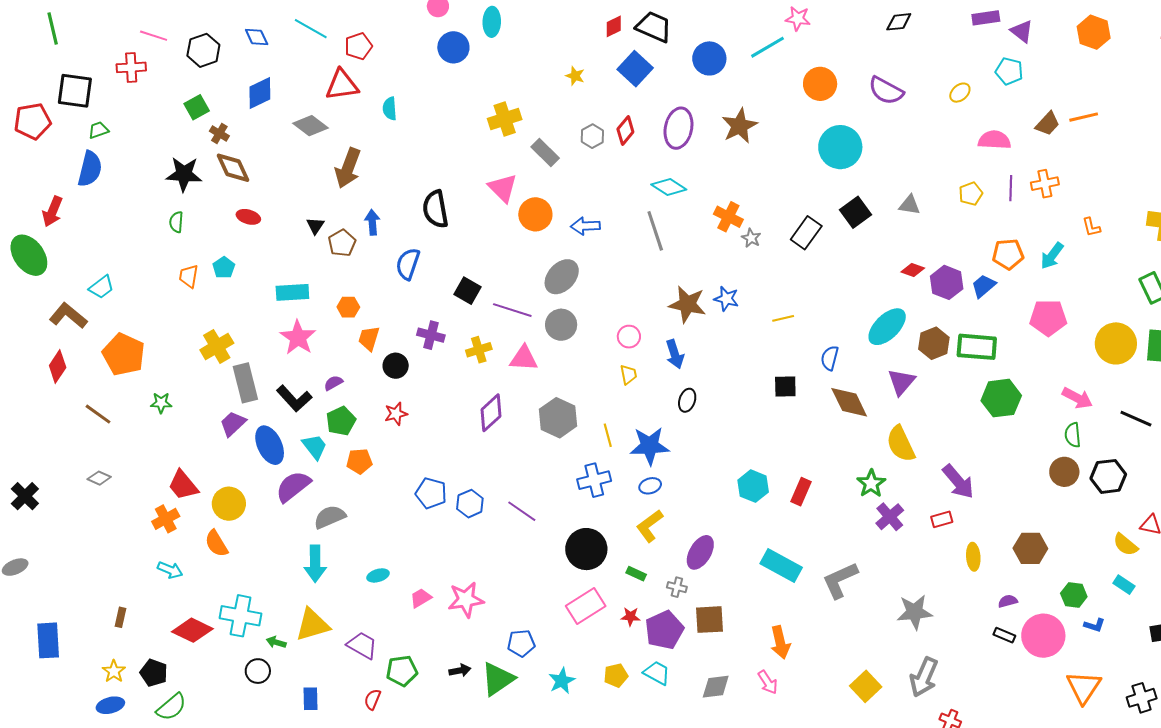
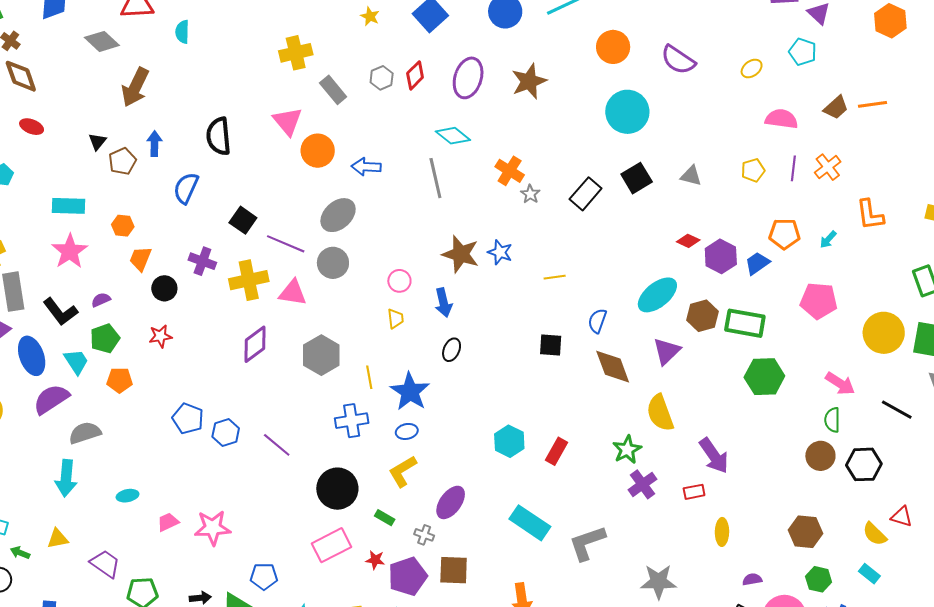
orange cross: (1045, 184) -> (828, 167), turned -32
orange L-shape: (1091, 227) -> (870, 215), size x1.6
cyan arrow: (1052, 256) -> (828, 239), size x0.7
yellow cross: (479, 350) -> (249, 280), size x1.5
blue star: (650, 446) -> (410, 392), turned 30
brown hexagon: (1030, 548) -> (805, 532), moved
yellow triangle: (312, 625) -> (58, 539), size x0.6

